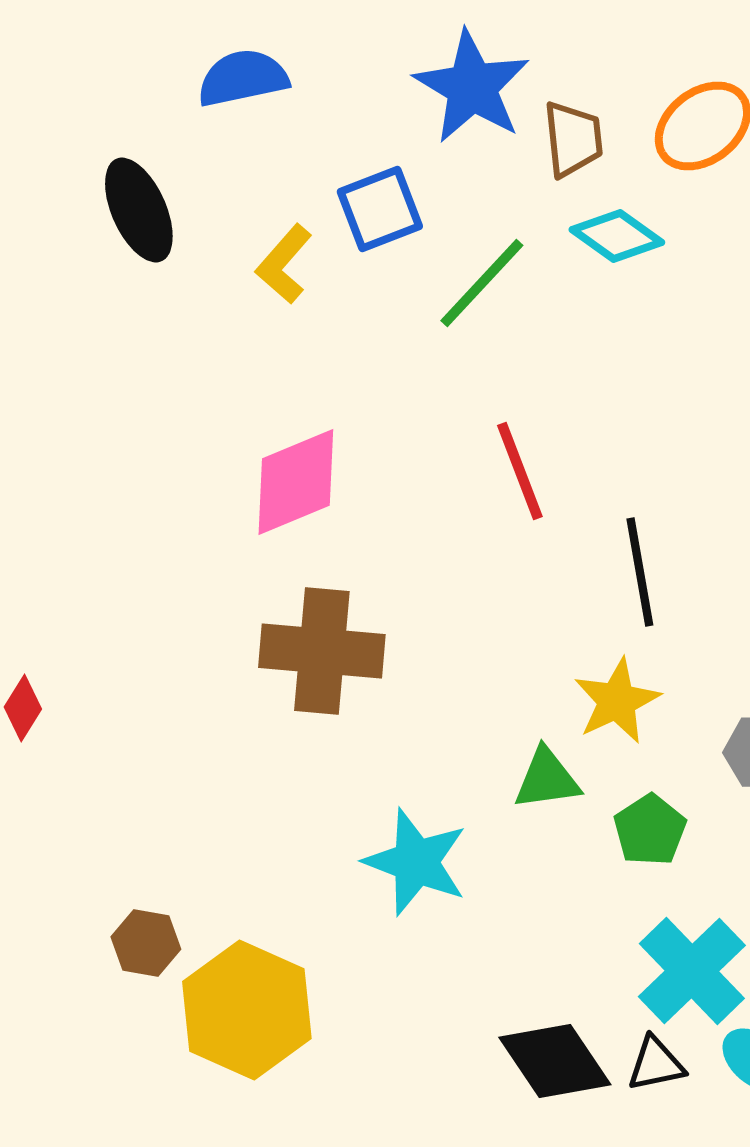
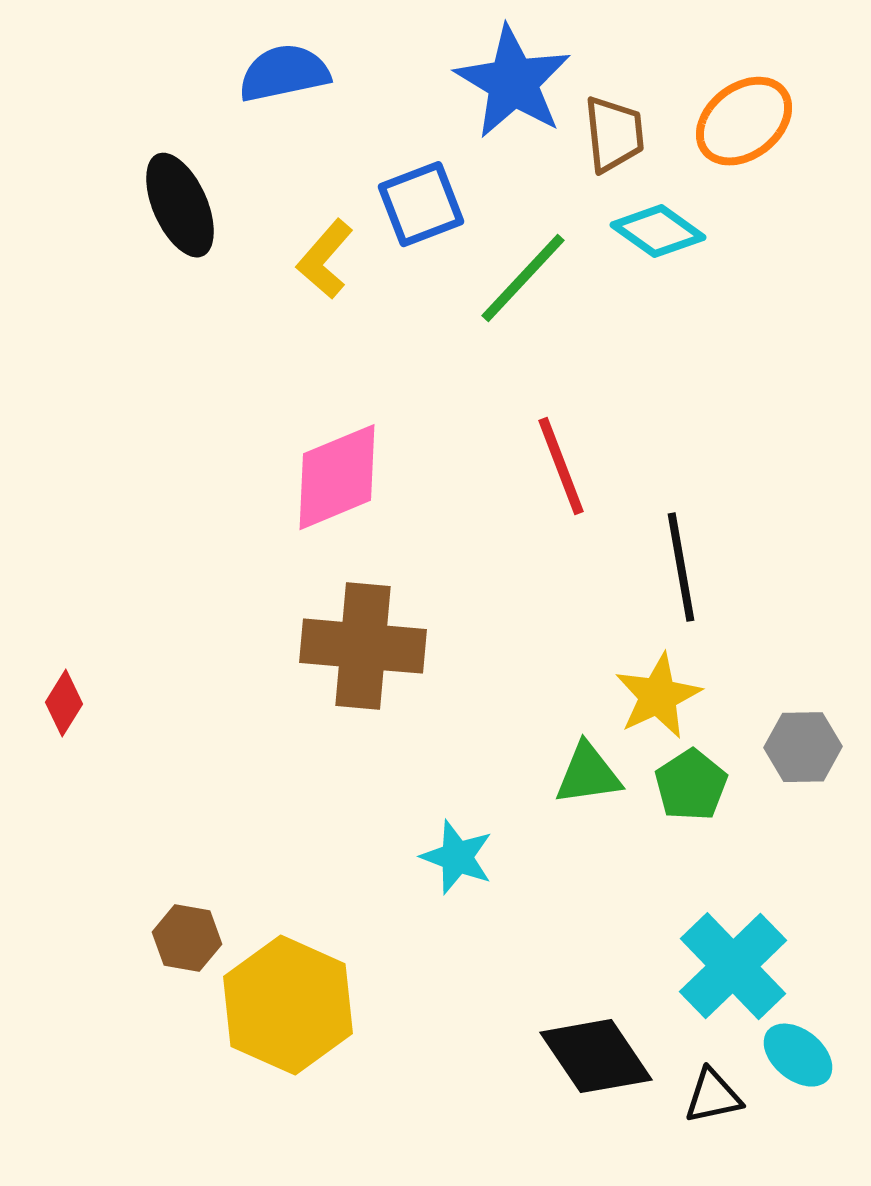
green pentagon: (650, 830) -> (691, 785), moved
cyan star: (416, 862) -> (457, 857), size x0.7
black triangle: (656, 1064) -> (713, 1096), moved

